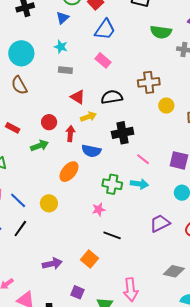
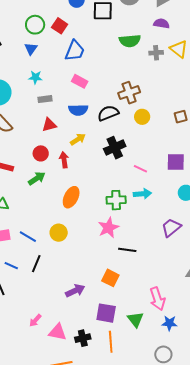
red triangle: (78, 97) -> (49, 125), moved, turned -35
black semicircle: (112, 97) -> (108, 113), moved
yellow circle: (166, 106) -> (142, 117), moved
blue semicircle: (91, 151) -> (78, 110), moved
pink star: (99, 209) -> (108, 228), size x1.5
purple square: (77, 292) -> (106, 313), size x1.5

